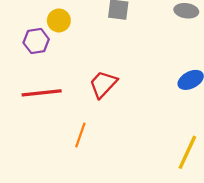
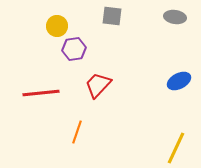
purple hexagon: (36, 41) -> (74, 49), moved

